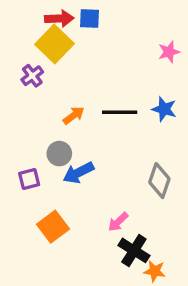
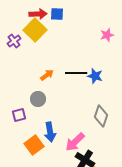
purple cross: (32, 76) -> (14, 41), moved
blue star: (164, 109) -> (95, 76), moved
blue arrow: (78, 173) -> (50, 132), moved, turned -72
pink arrow: (118, 222) -> (75, 142), size x1.5

